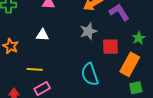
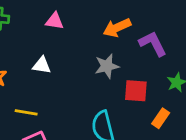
orange rectangle: (130, 64) -> (161, 118), size x0.6

